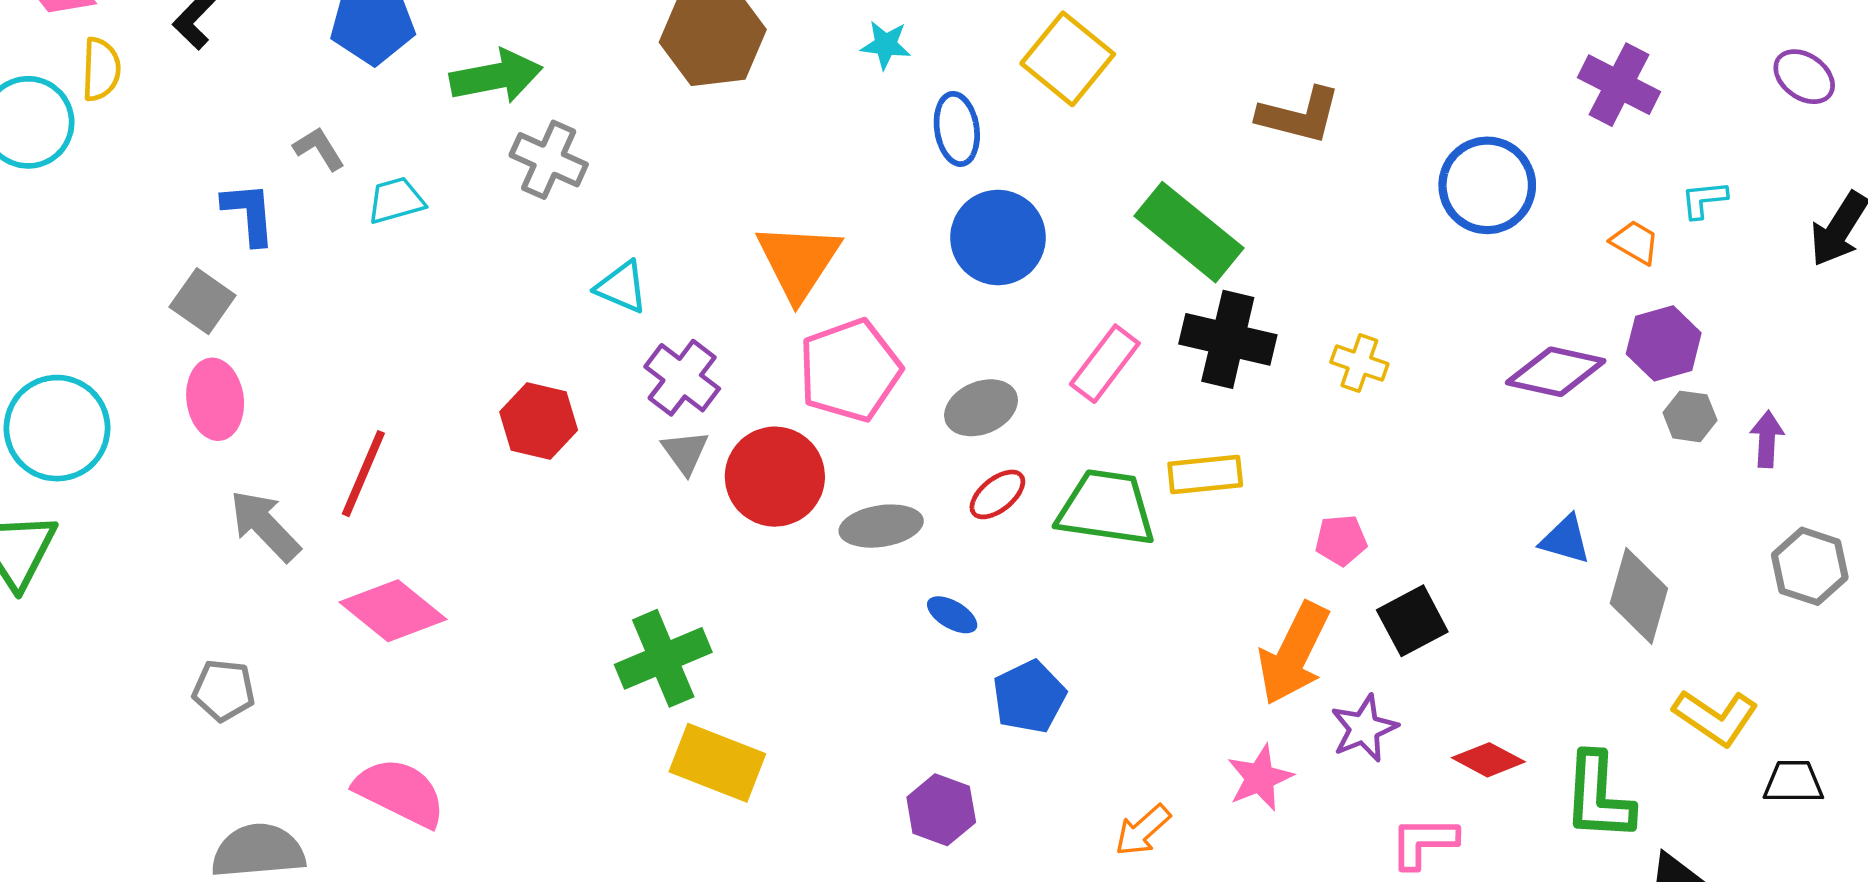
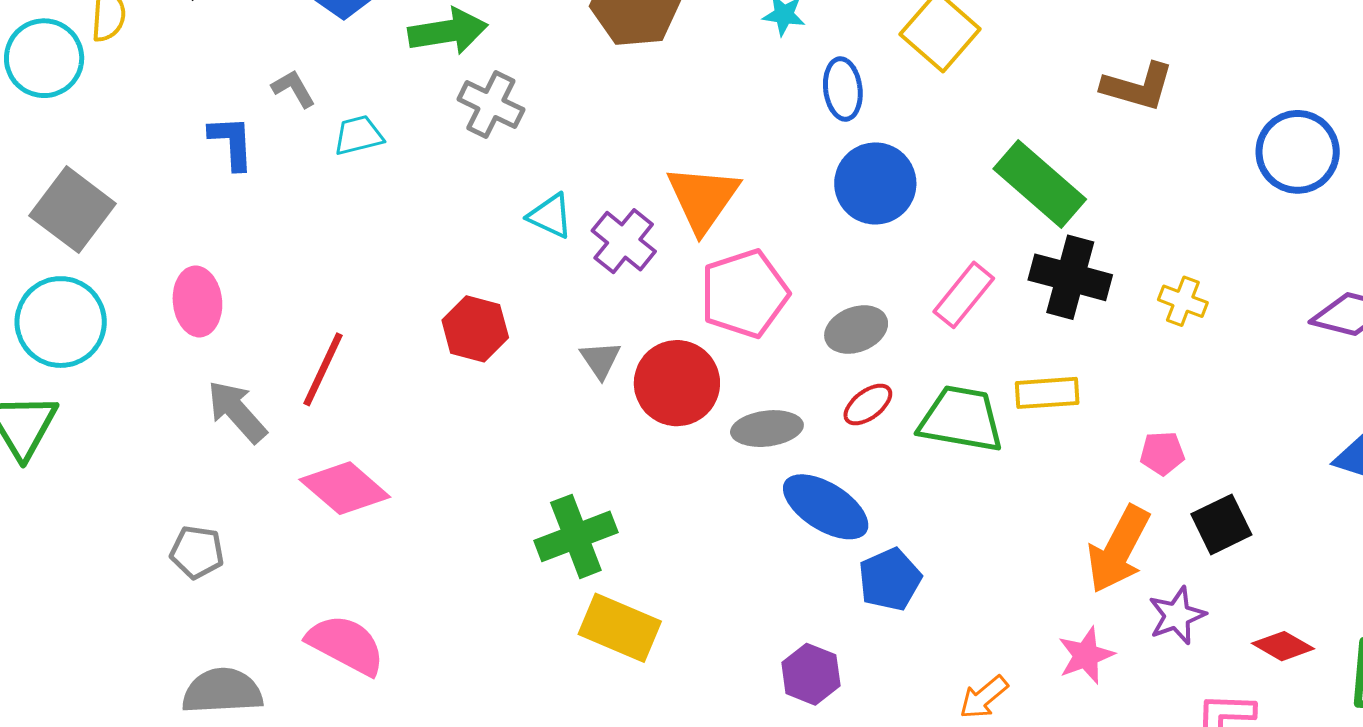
gray square: (203, 301) -> (73, 210), moved, size x1.5
purple cross: (682, 378) -> (624, 241), moved
blue ellipse: (952, 615) -> (826, 507), size x2.0

